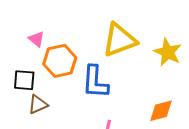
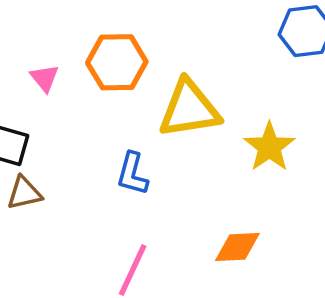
orange hexagon: (60, 61) -> (117, 62), moved
blue L-shape: (95, 82) -> (132, 174), size x0.7

